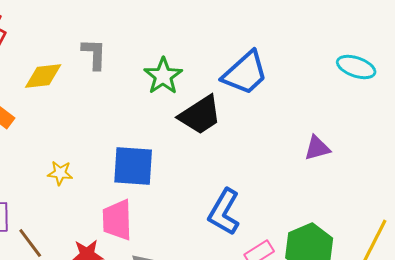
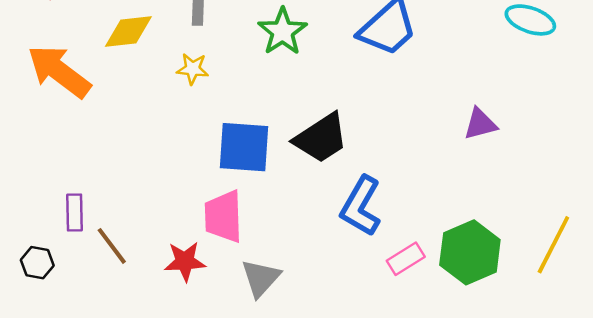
black trapezoid: (200, 115) -> (321, 138), moved
yellow star: (60, 173) -> (193, 69), moved

